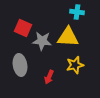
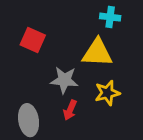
gray star: (42, 41) -> (64, 80), moved
gray ellipse: (20, 65) -> (29, 120), moved

